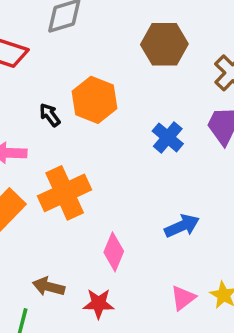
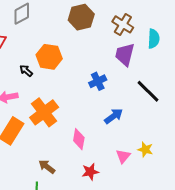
blue cross: (168, 137) -> (98, 81), moved, turned 36
brown arrow: (49, 287) -> (47, 167), turned 36
red star: (99, 304) -> (90, 172), moved

